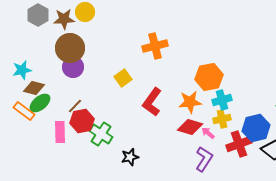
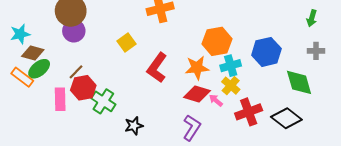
yellow cross: (222, 119) -> (231, 86), turned -36
blue hexagon: (256, 128) -> (266, 52), moved
purple L-shape: (204, 159) -> (192, 128), moved

